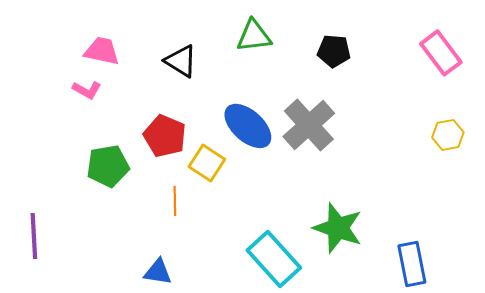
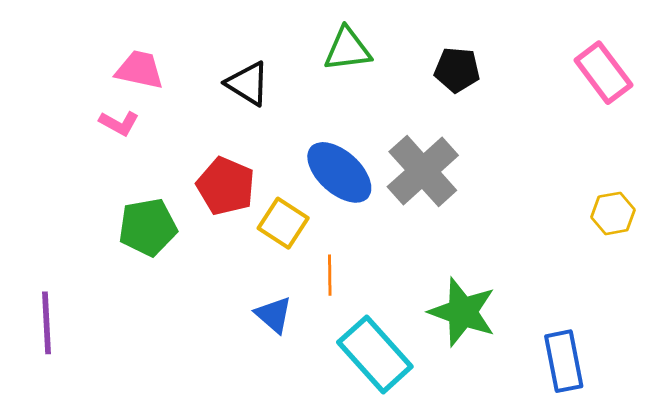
yellow hexagon: (448, 135) -> (613, 213), moved
orange line: (175, 201) -> (330, 275), moved
blue triangle: (158, 272) -> (274, 315), moved, turned 32

